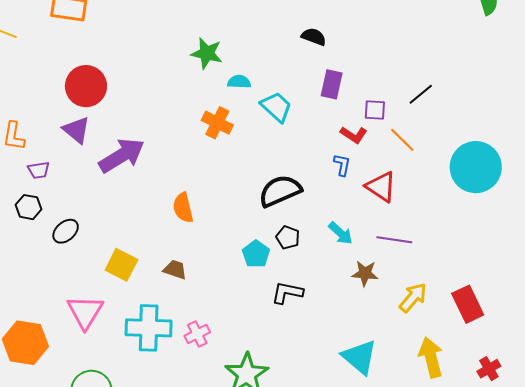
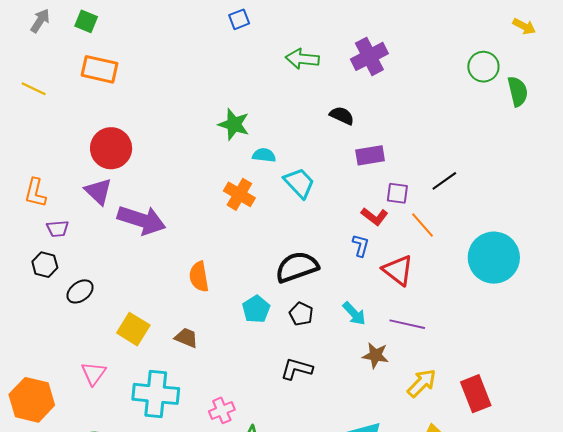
purple rectangle: (332, 84) -> (370, 155), moved, turned 64
purple arrow: (122, 155) -> (142, 220), turned 45
cyan pentagon: (256, 254) -> (256, 309), moved
pink triangle: (85, 312) -> (94, 373), size x0.7
pink cross: (197, 334) -> (222, 410), moved

